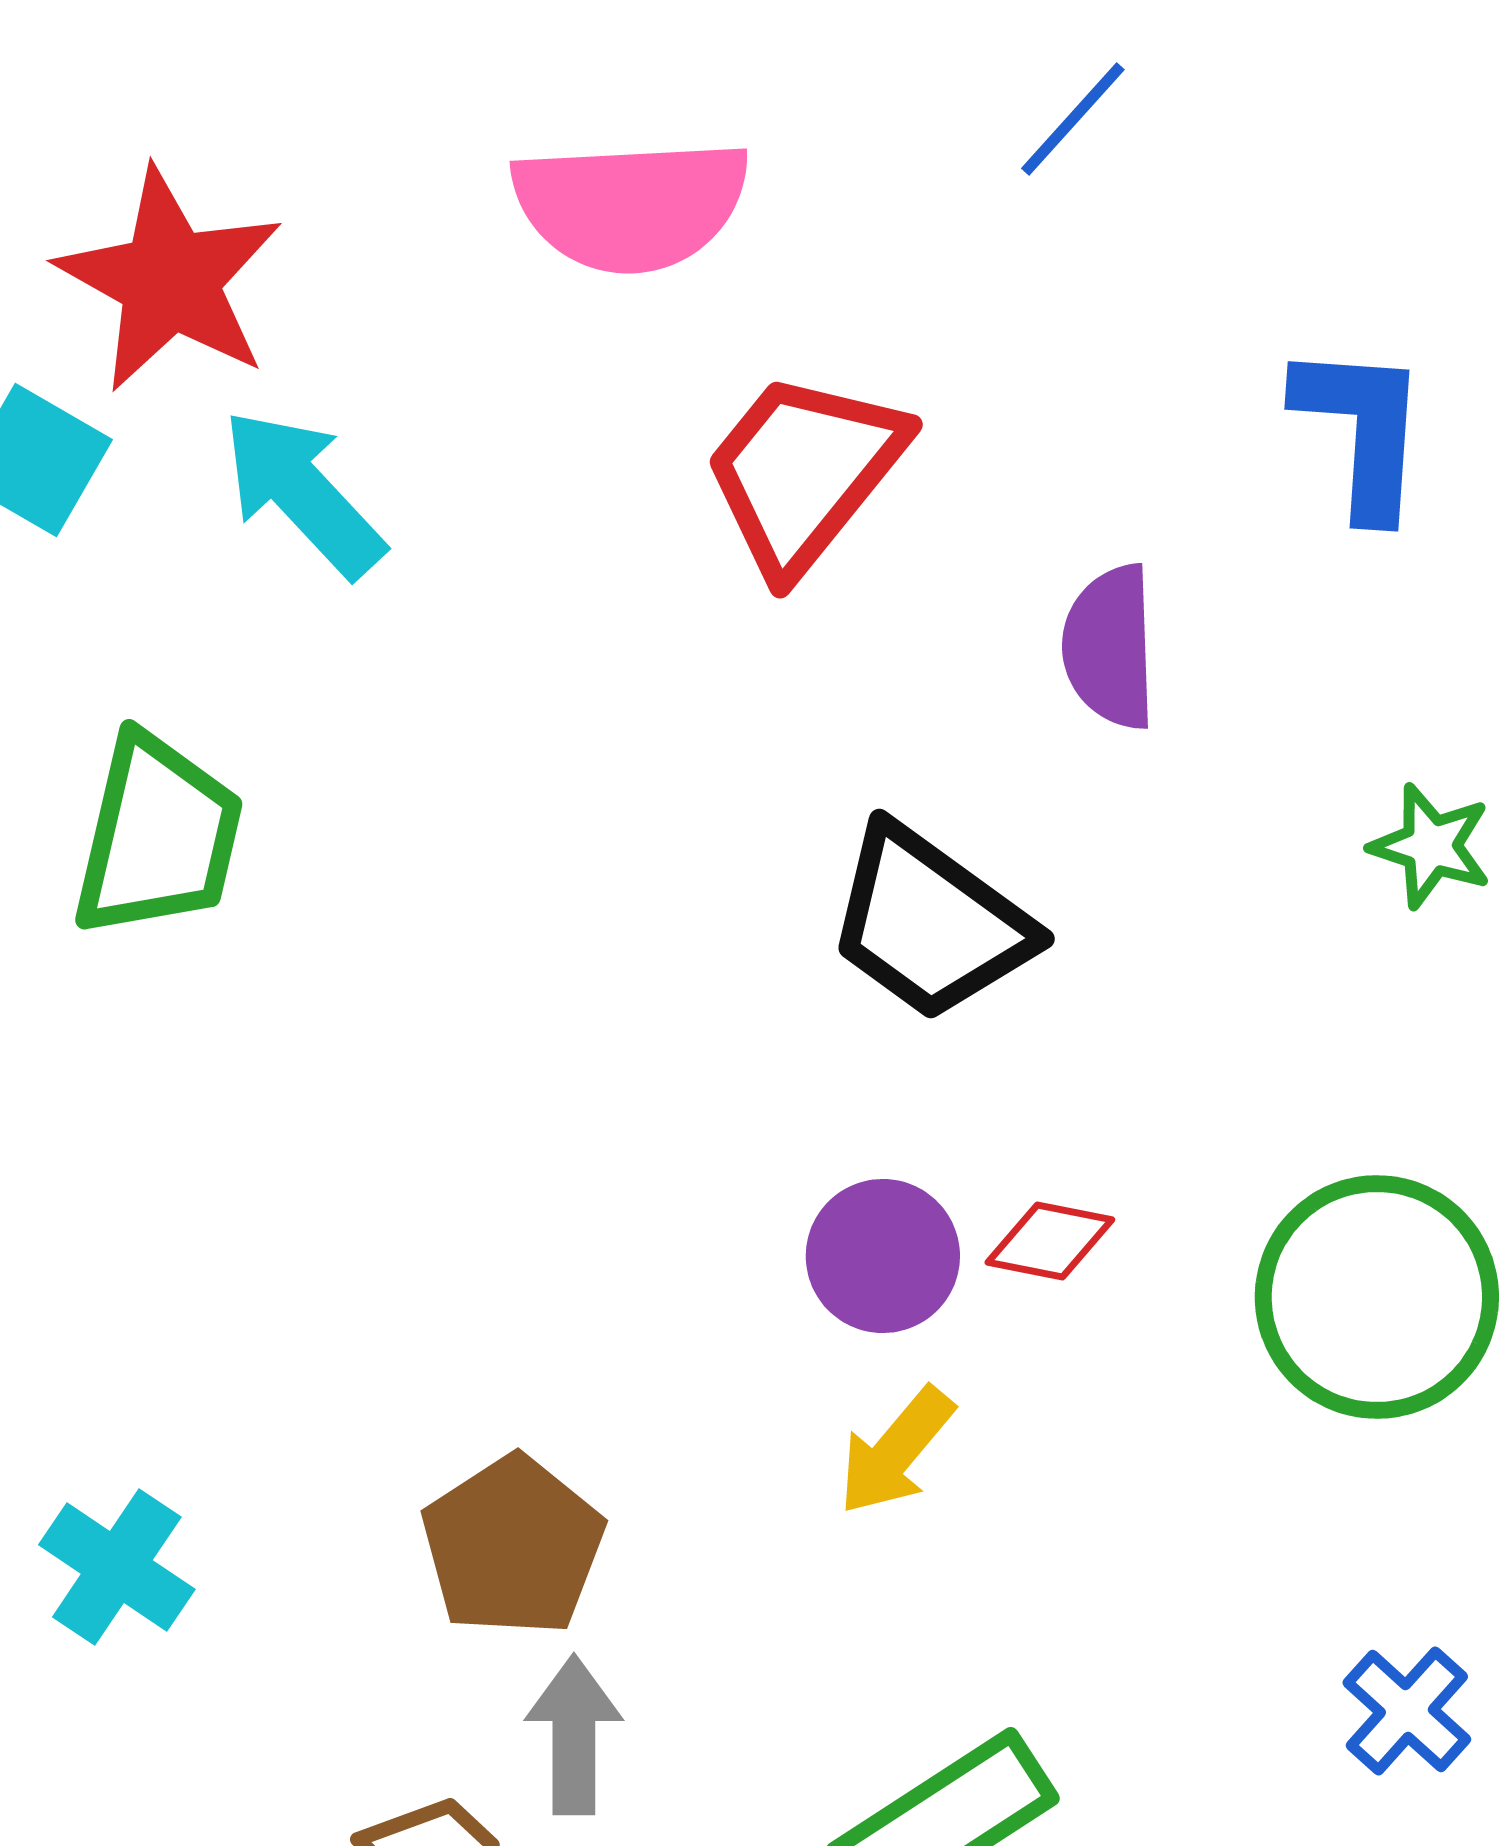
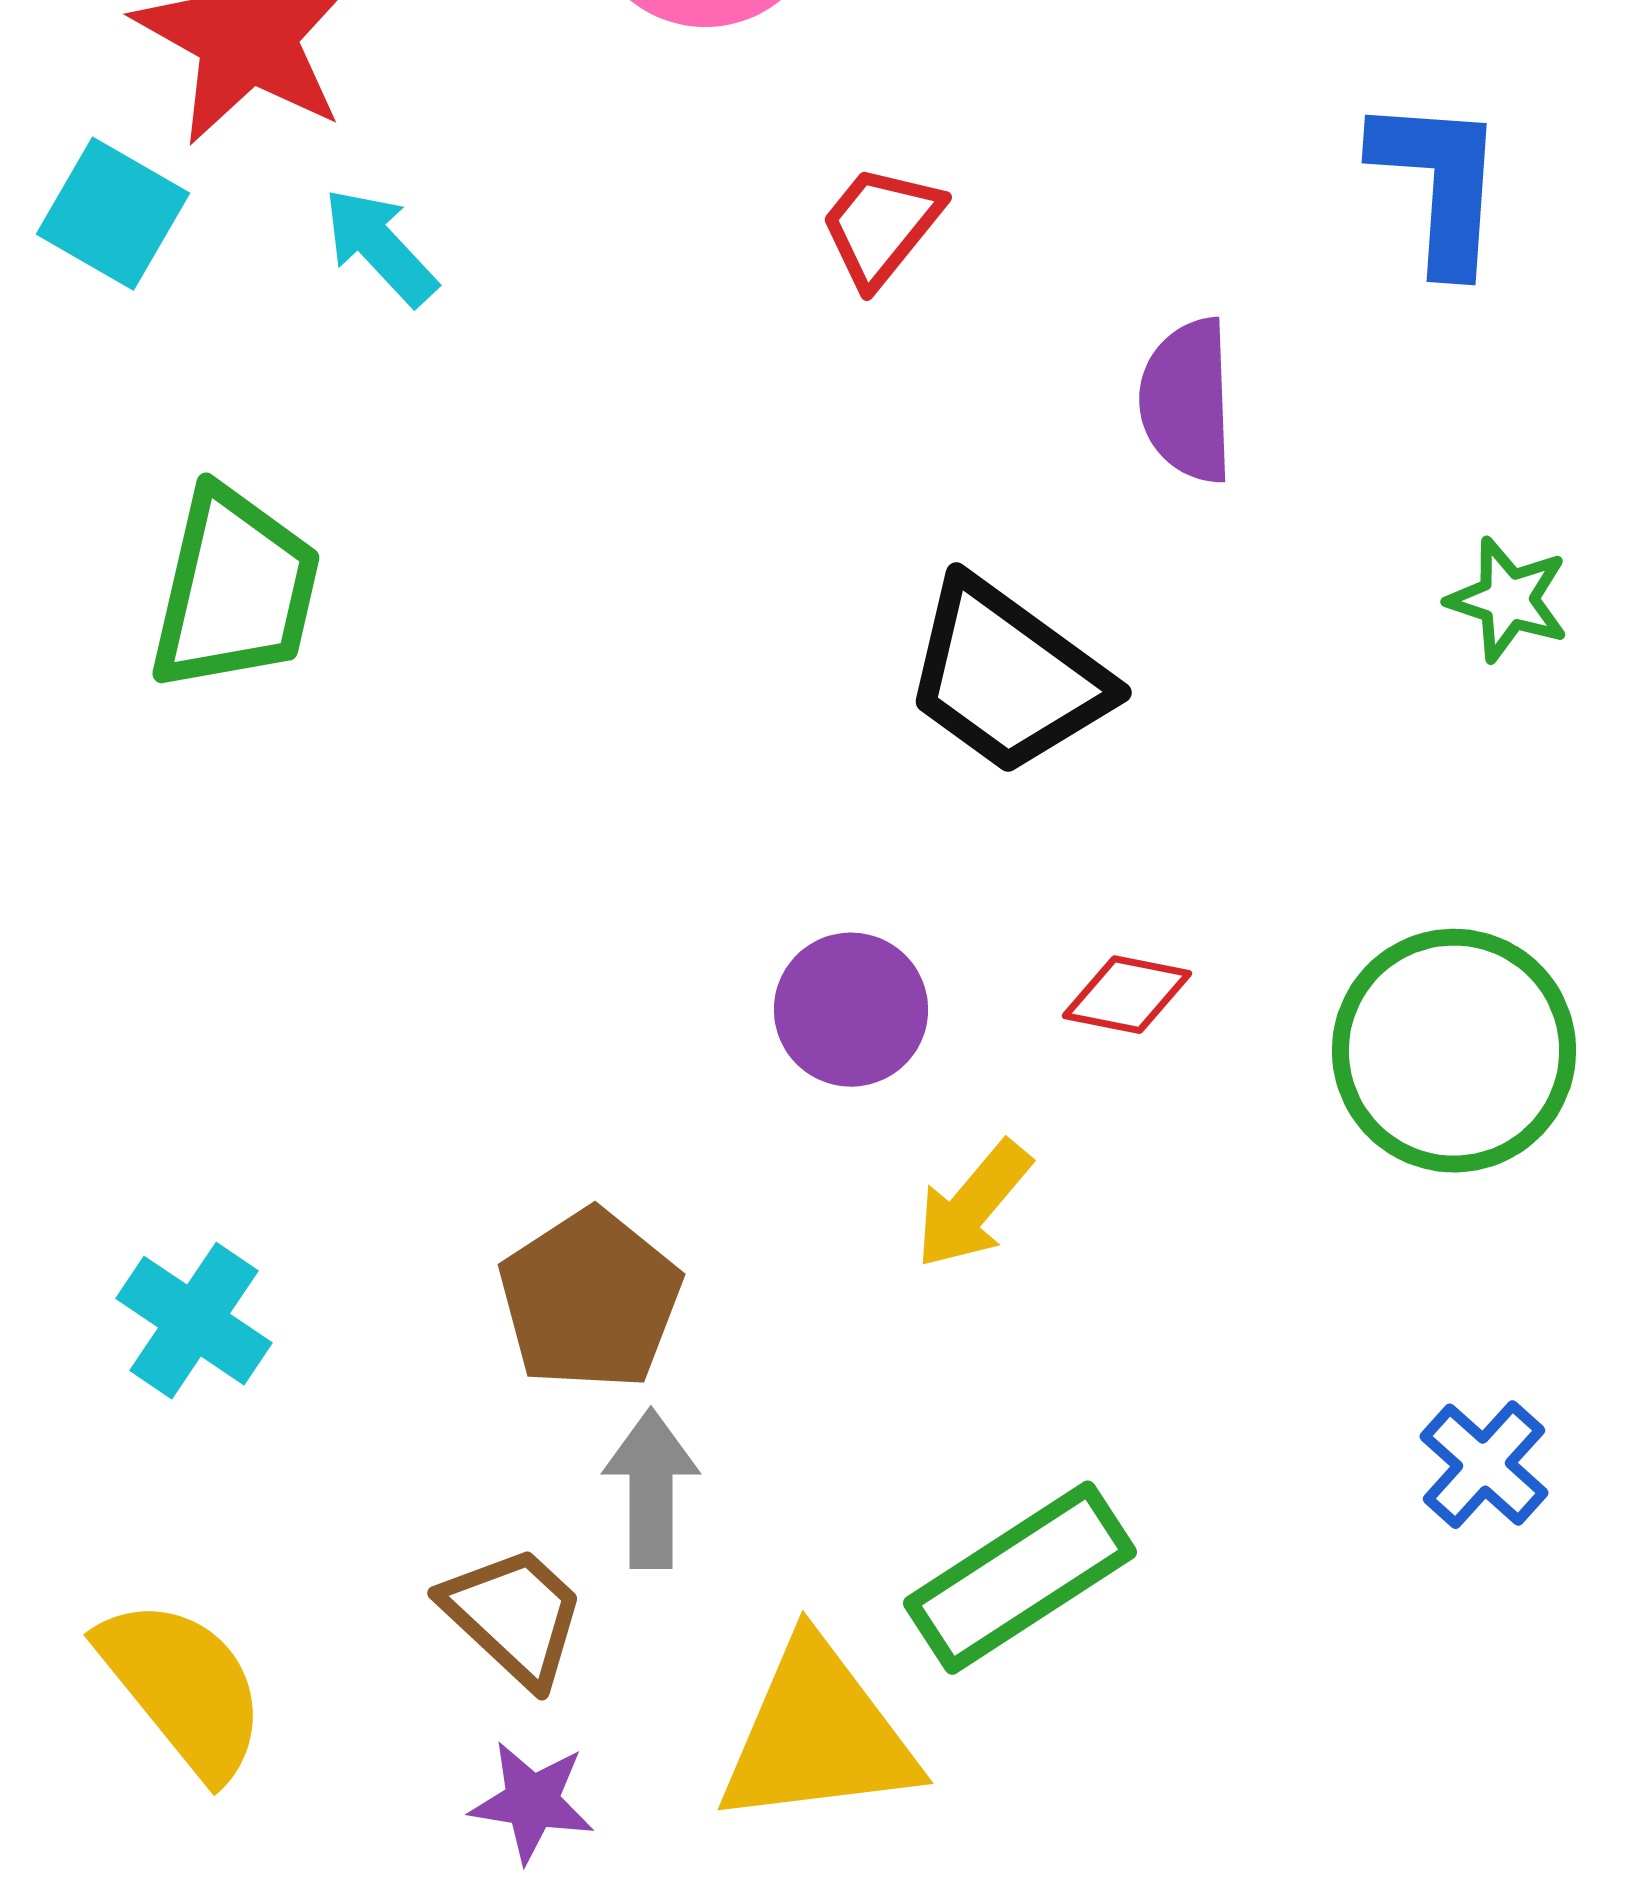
red trapezoid: (804, 472) -> (881, 226), size x0.6
cyan arrow: (303, 493) -> (380, 247), size x0.7
purple circle: (883, 1256) -> (851, 1010), moved

